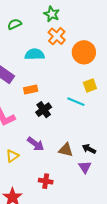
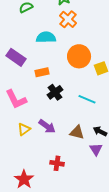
orange circle: (84, 52) -> (79, 56), moved
cyan line: (76, 102) -> (87, 99), moved
yellow triangle: (12, 156) -> (24, 129), moved

